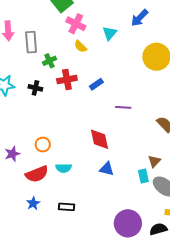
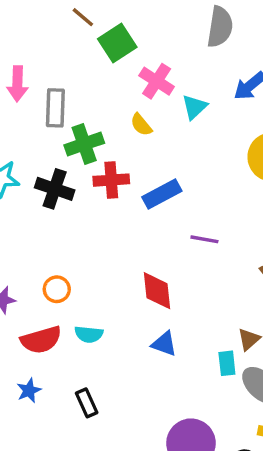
pink cross: (76, 24) -> (157, 81), moved
green cross: (49, 61) -> (84, 144), size x1.5
blue rectangle: (96, 84) -> (162, 194), size x1.5
black cross: (35, 88) -> (55, 189), size x1.5
black rectangle: (66, 207) -> (87, 403), turned 56

